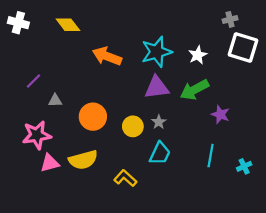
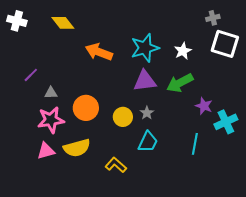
pink star: (37, 135) -> (51, 120), moved
cyan cross: (244, 166) -> (226, 122), moved, size x1.6

